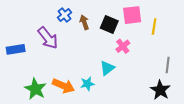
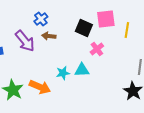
brown arrow: (84, 22) -> (49, 36), moved, turned -64
cyan triangle: (107, 68) -> (82, 70), turned 35
cyan star: (87, 84) -> (63, 73), moved

